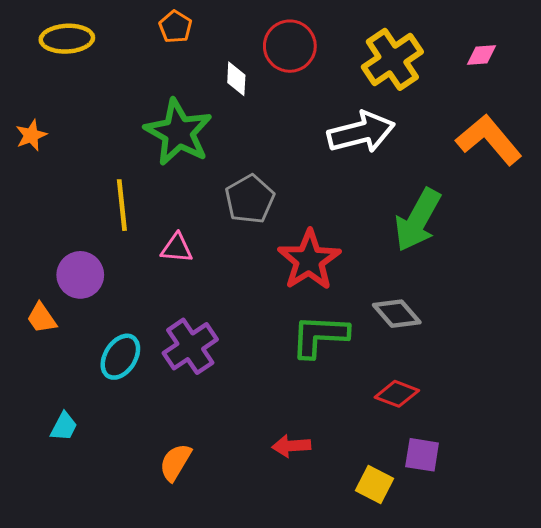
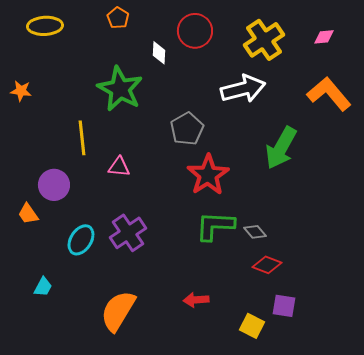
orange star: (31, 135) -> (21, 91), turned 30
gray pentagon: (250, 199) -> (187, 129), moved
gray diamond: (397, 314) -> (255, 232), moved, size x0.7
orange semicircle: (175, 462) -> (118, 311), size x1.6

